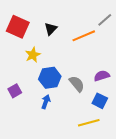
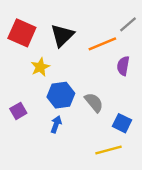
black triangle: (51, 29) -> (62, 35), size x1.5
purple semicircle: (102, 76) -> (123, 66), moved, turned -63

